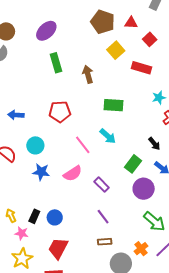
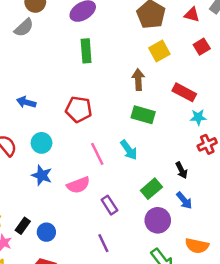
red triangle: (131, 23) -> (192, 15), moved
red rectangle: (141, 68) -> (184, 92), moved
brown arrow: (88, 74) -> (138, 80), moved

